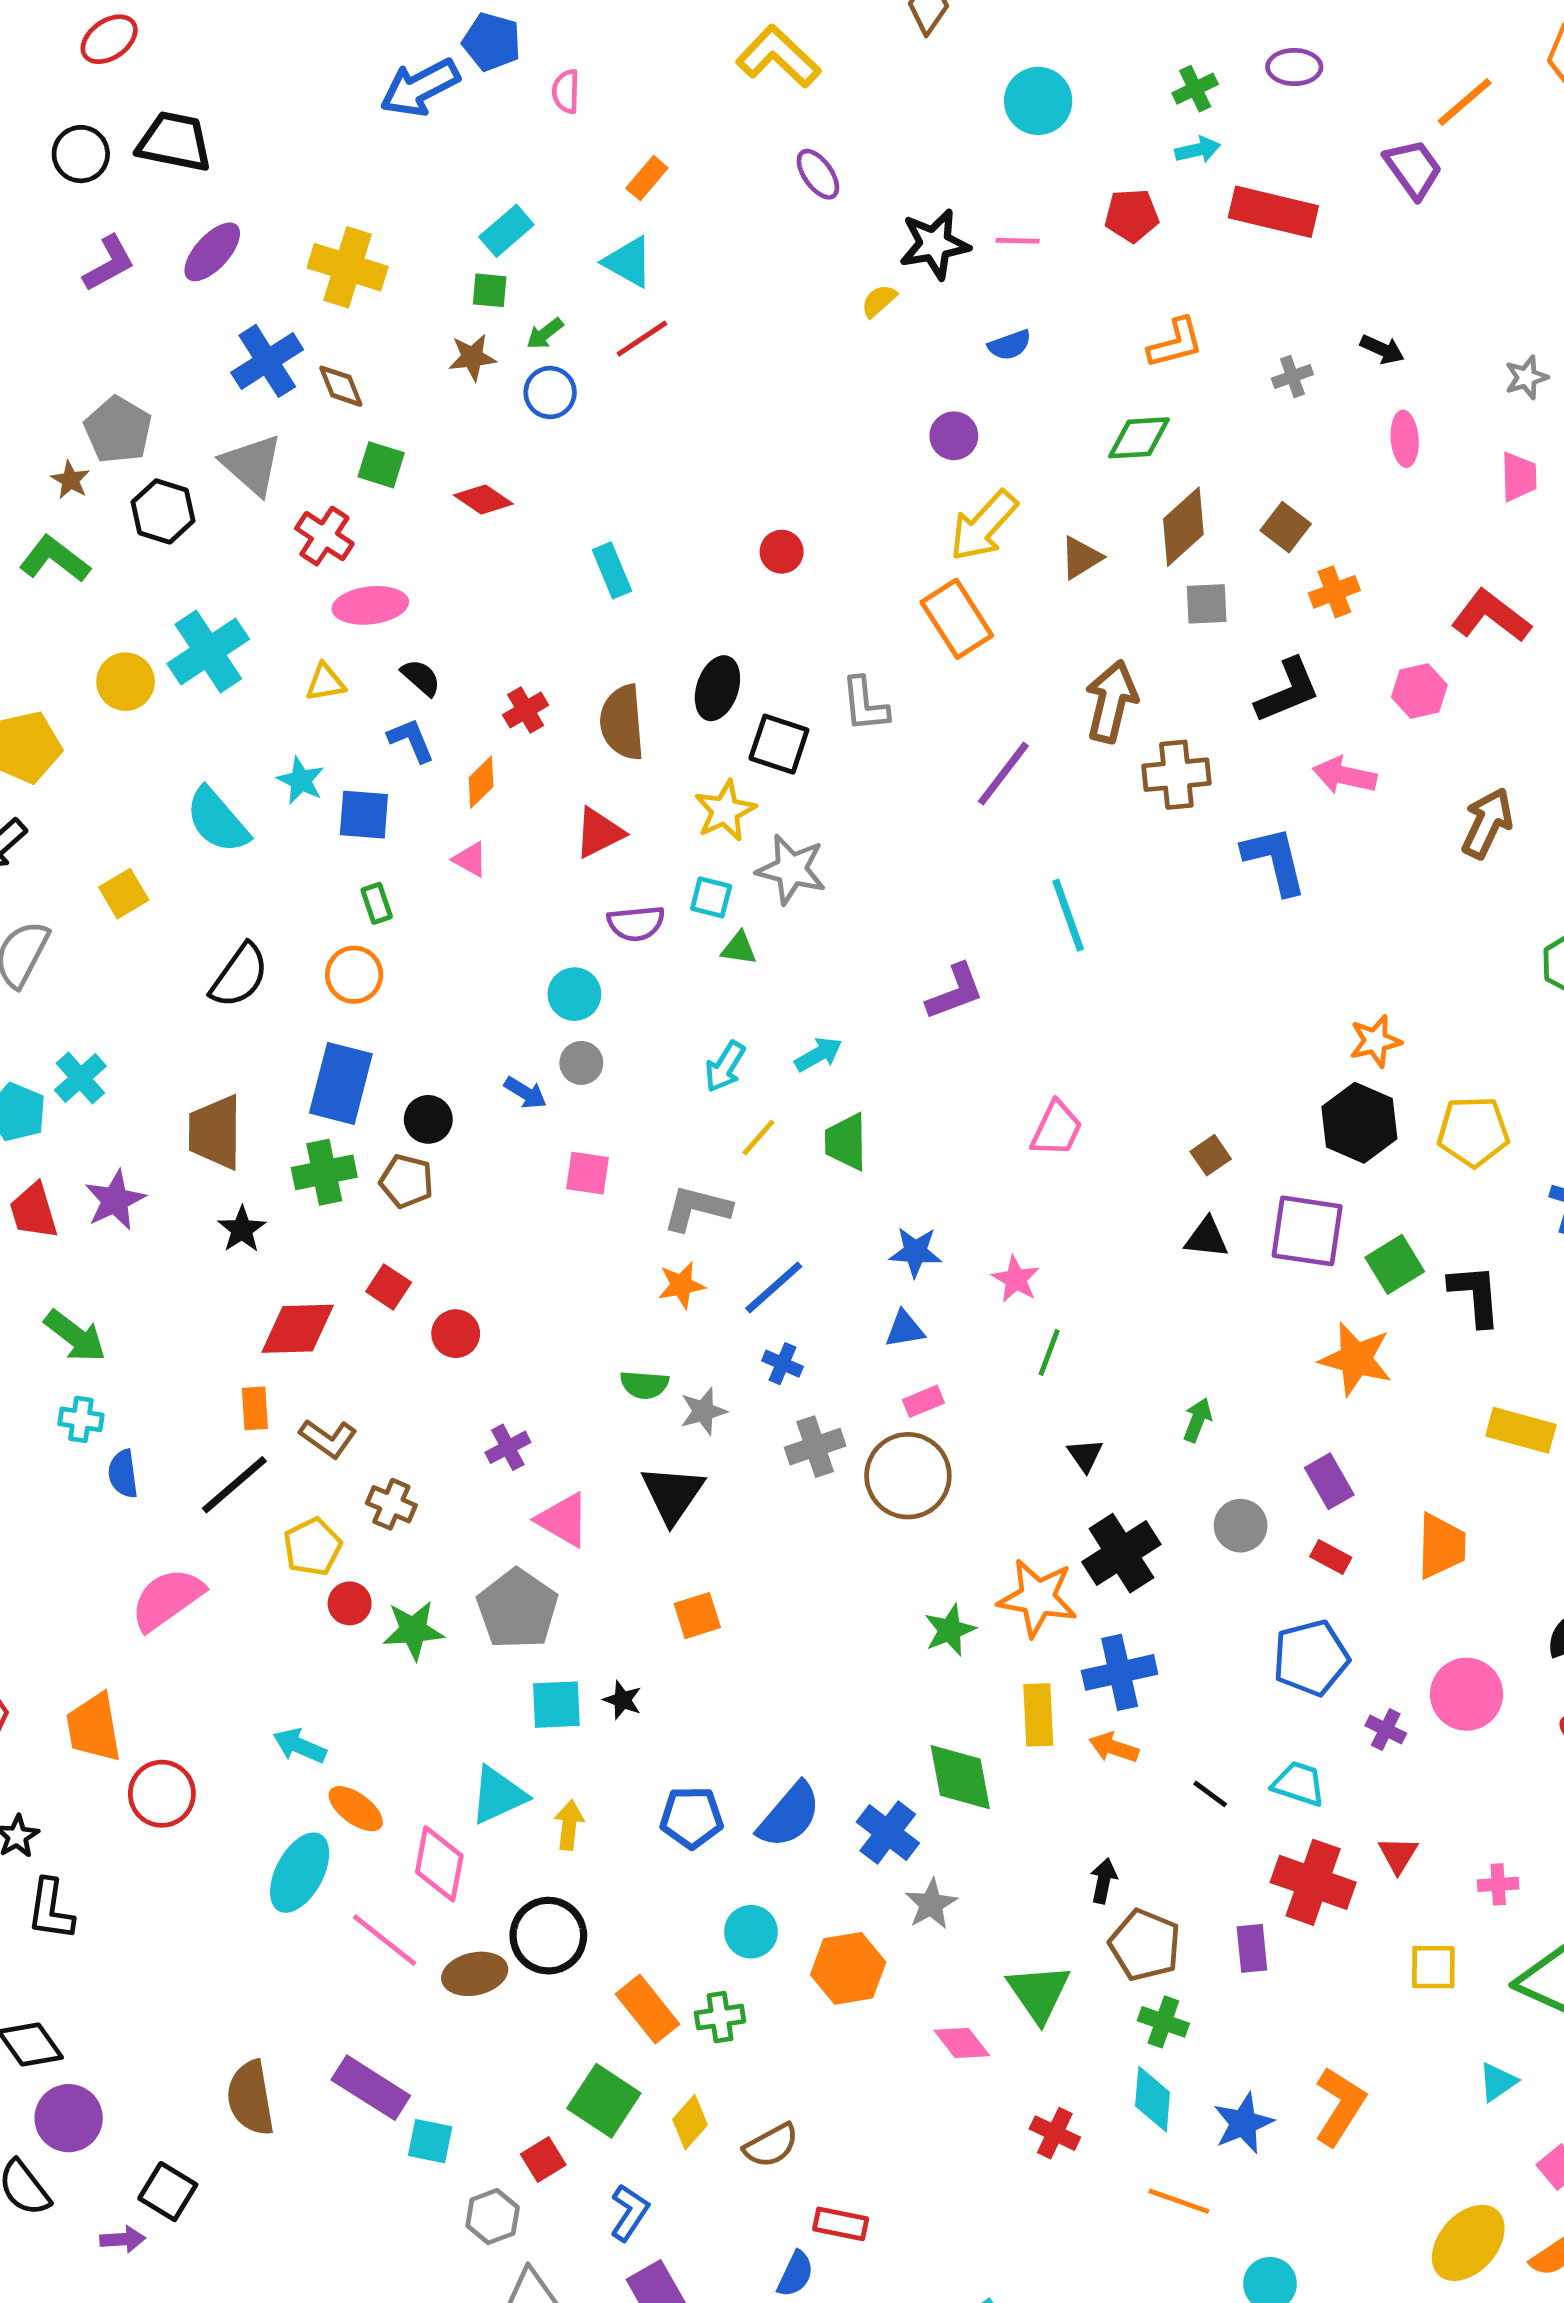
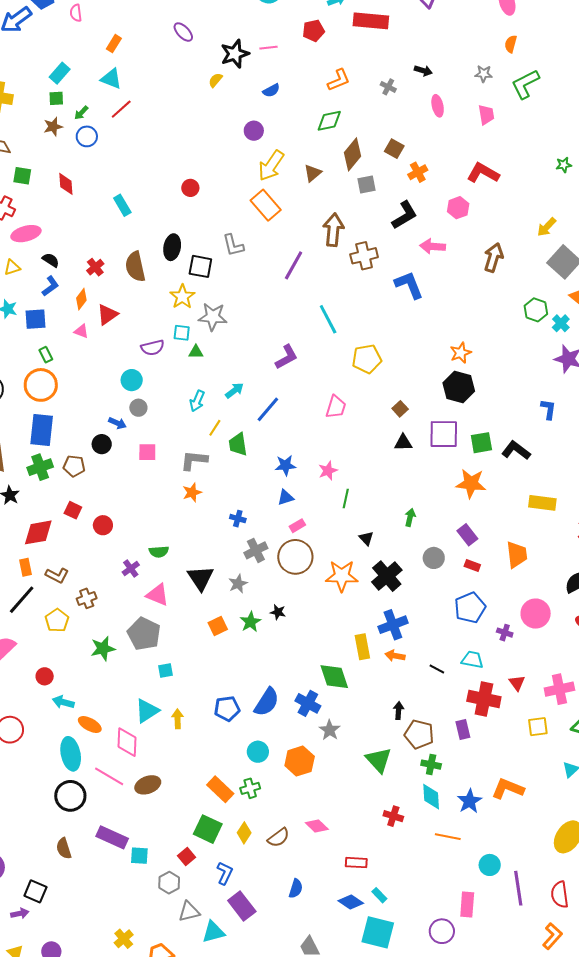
gray cross: (1292, 376) -> (388, 87), turned -35
gray star: (1526, 377) -> (484, 74), turned 30
red diamond: (483, 500) -> (66, 184), turned 60
blue L-shape: (411, 740) -> (50, 286), turned 85
red triangle: (599, 833) -> (107, 315), moved
orange circle: (354, 975) -> (41, 385), size x1.4
black circle: (428, 1119) -> (102, 444), moved
yellow pentagon: (1473, 1132) -> (367, 359), moved
green trapezoid: (846, 1142) -> (238, 444), moved
green square: (1395, 1264) -> (481, 443), turned 30
pink star: (1016, 1279) -> (328, 471), turned 30
blue line: (774, 1287) -> (268, 409), moved
black L-shape: (1475, 1295) -> (516, 450), turned -40
green semicircle: (644, 1385) -> (159, 552), moved
gray star: (703, 1411) -> (238, 584), moved
brown cross: (391, 1504) -> (87, 598), turned -36
orange star: (1038, 1598) -> (342, 576), moved
red circle: (350, 1603) -> (45, 676), moved
green star: (950, 1630) -> (250, 622), moved
black star: (623, 1700) -> (278, 612), moved
cyan square: (556, 1705) -> (165, 671), size x0.7
cyan ellipse: (300, 1873) -> (71, 754), turned -32
pink cross: (1498, 1884) -> (559, 689), size x1.8
black circle: (548, 1936) -> (70, 796), moved
pink diamond: (962, 2043) -> (317, 826), moved
brown semicircle: (251, 2098) -> (64, 848), size x0.7
orange L-shape: (1340, 2106) -> (508, 789), turned -92
red rectangle: (841, 2224) -> (356, 863), moved

